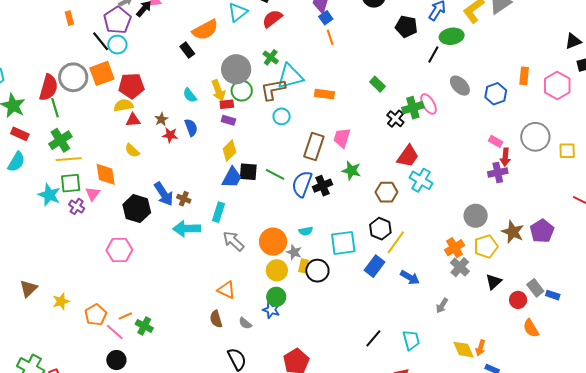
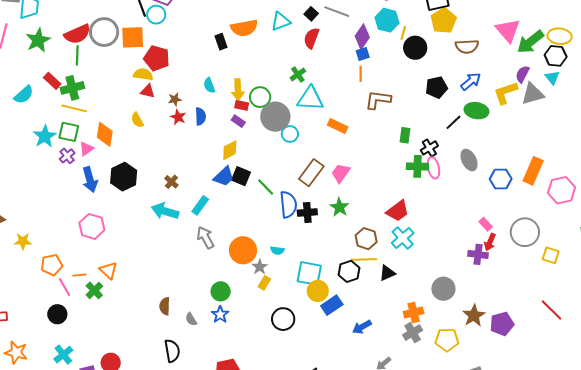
red semicircle: (272, 19) -> (311, 38), turned -50
black pentagon: (406, 27) -> (437, 87), turned 30
gray circle: (236, 69) -> (275, 117), moved
orange rectangle: (524, 76) -> (533, 171), size x1.5
green rectangle: (378, 84) -> (405, 135), moved, turned 35
red semicircle: (49, 87) -> (77, 34), turned 32
brown L-shape: (273, 89) -> (378, 100), moved
black cross: (395, 119) -> (429, 148), moved
red rectangle: (20, 134) -> (52, 81), moved
blue semicircle: (302, 184) -> (288, 205), turned 136
blue arrow: (164, 194) -> (90, 180), moved
yellow line: (396, 242) -> (364, 259), moved, turned 35
yellow pentagon: (486, 246) -> (447, 340), moved
pink hexagon: (119, 250) -> (92, 226), moved
yellow circle: (277, 270) -> (318, 291), moved
black circle: (317, 271) -> (283, 319), moved
blue arrow: (410, 277) -> (362, 327), turned 102
black triangle: (494, 282) -> (387, 273), moved
orange triangle: (226, 290) -> (108, 270), moved
green circle: (276, 297) -> (221, 291), moved

